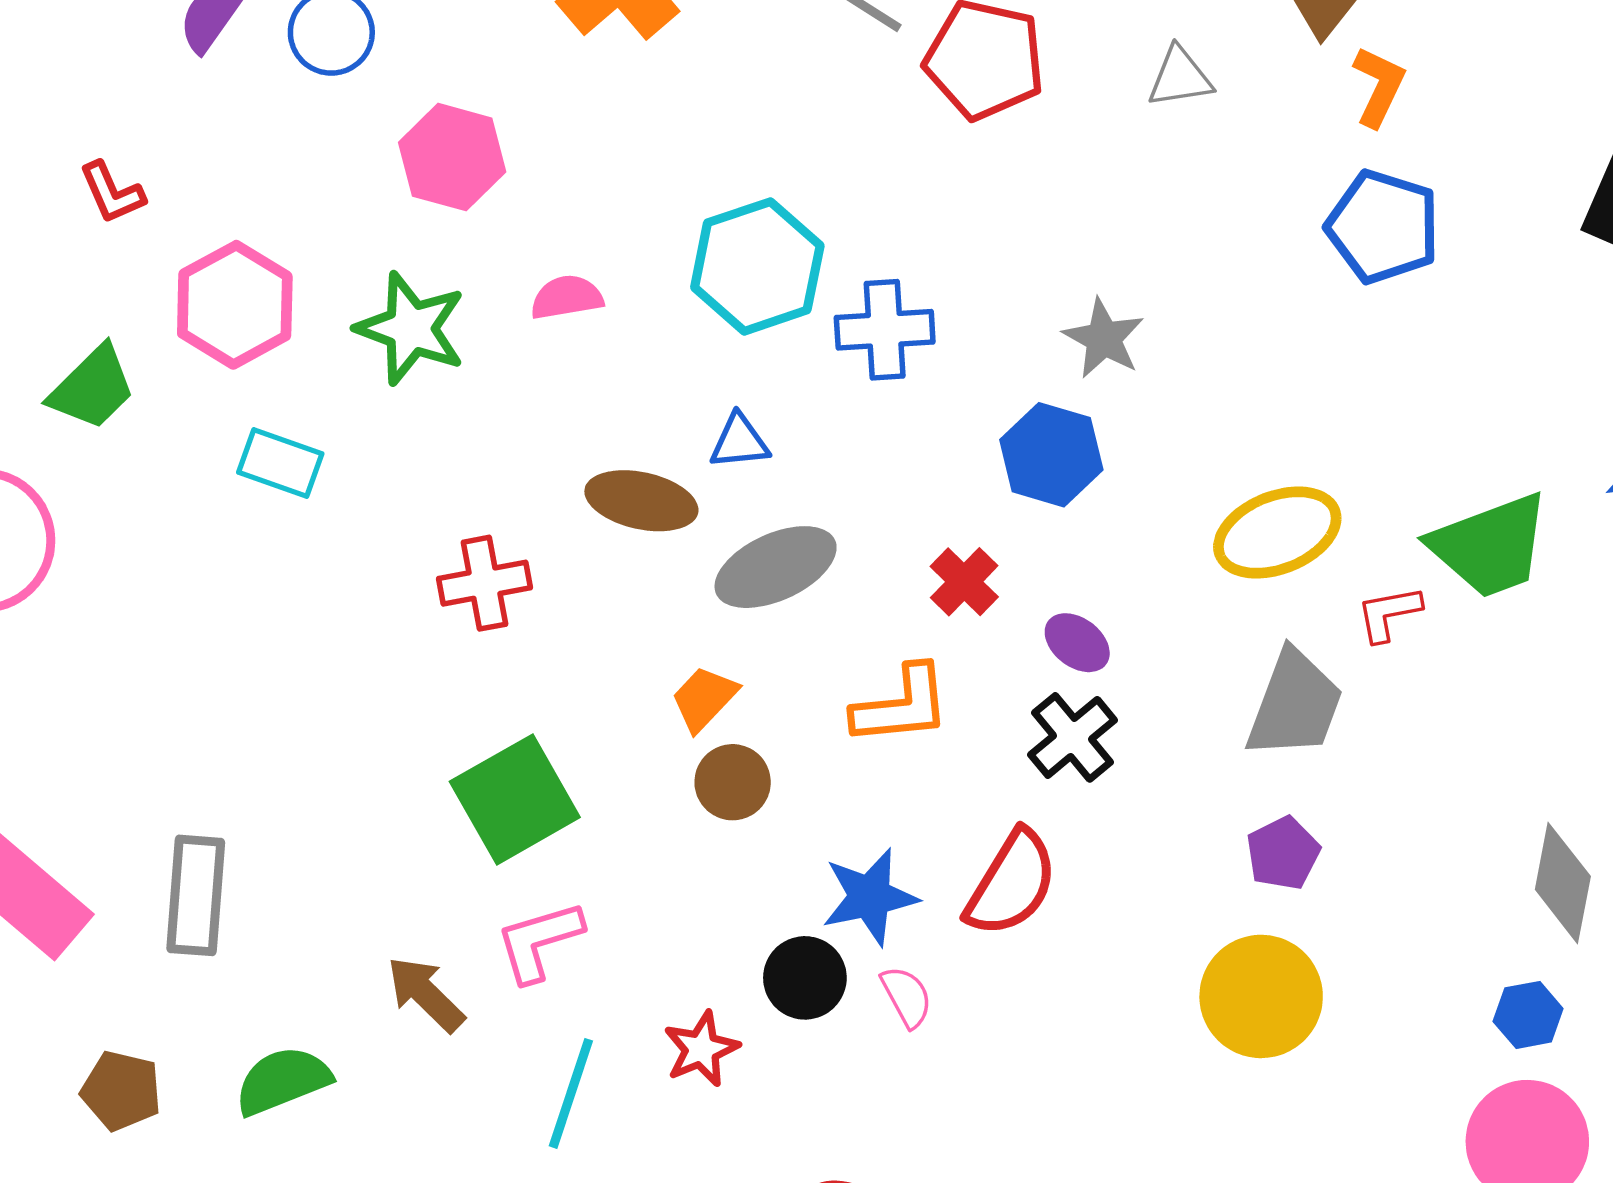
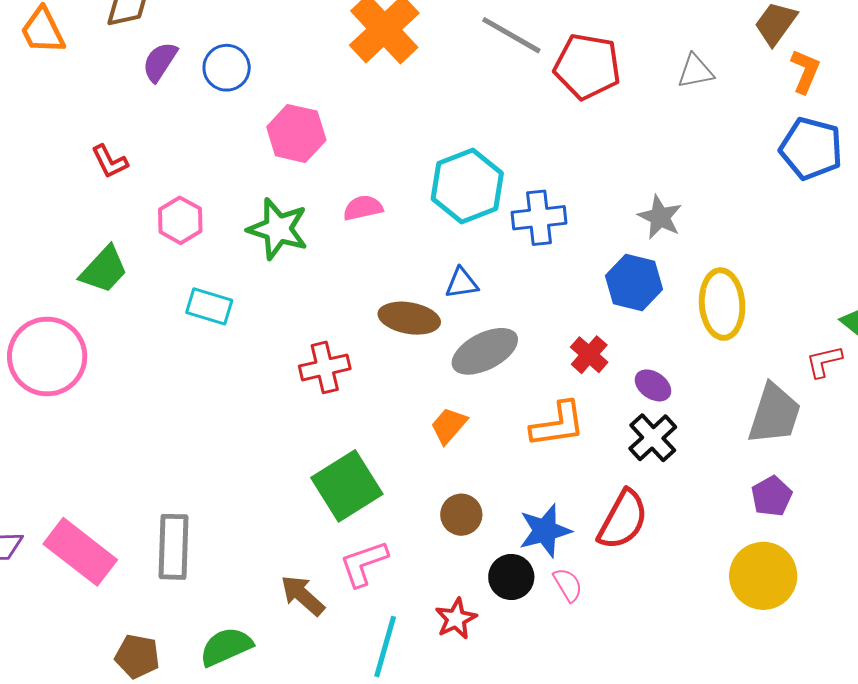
pink hexagon: (235, 305) -> (180, 220), size x0.7
yellow ellipse: (1277, 533) -> (722, 304), moved, turned -70
brown circle: (733, 782) -> (461, 515), moved

